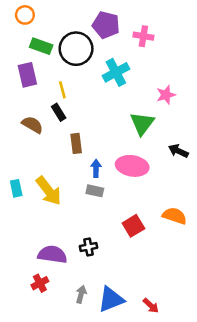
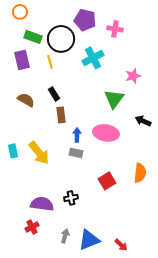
yellow line: (62, 90) -> (50, 62), moved
black rectangle: (59, 112) -> (54, 94), moved
orange semicircle: (175, 216) -> (140, 173), turned 78

